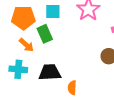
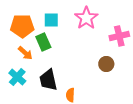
cyan cross: (18, 69) -> (17, 77), turned 36
black trapezoid: (50, 72) -> (48, 80), turned -100

